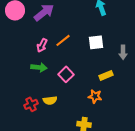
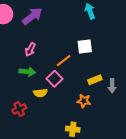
orange line: (63, 40) -> (64, 61), moved
gray arrow: (123, 52) -> (112, 86), moved
yellow semicircle: (50, 100) -> (40, 93), moved

